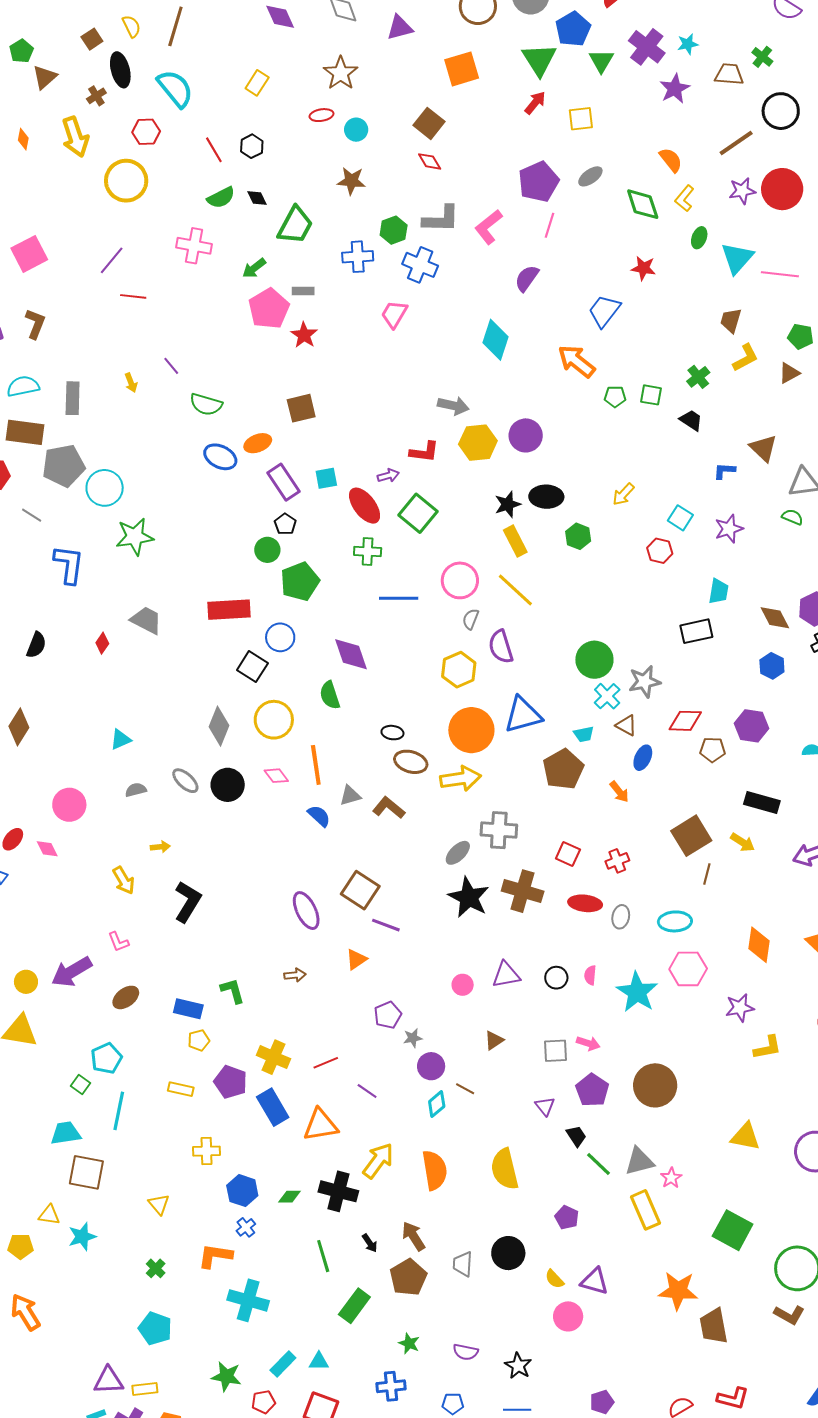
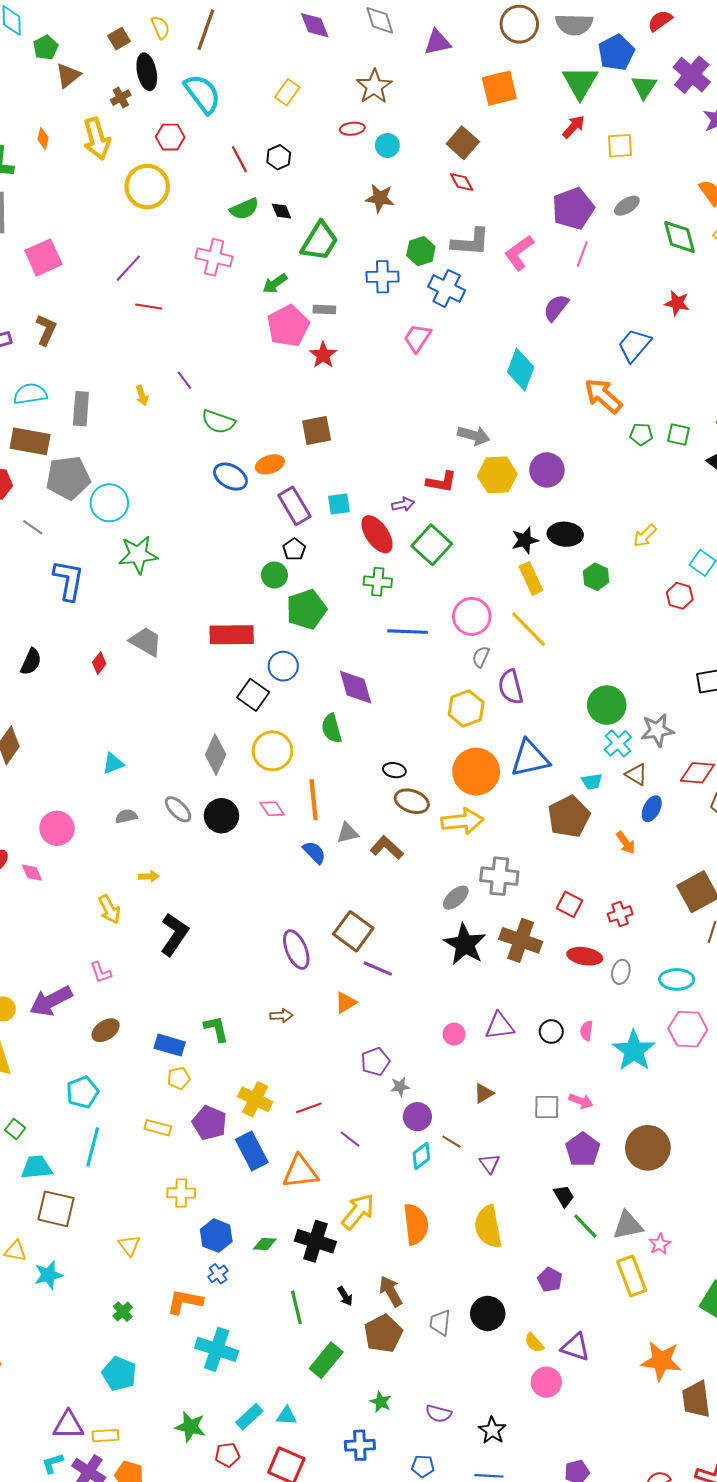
green square: (81, 1085) -> (15, 1129), moved
purple triangle: (545, 1106) -> (490, 1164), moved

